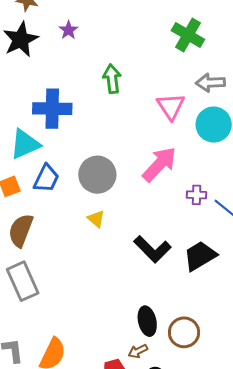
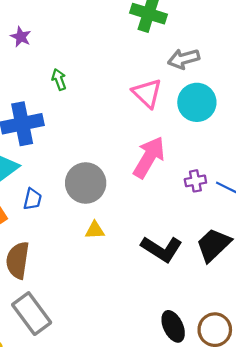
green arrow: (112, 79) -> (59, 79), moved, size x0.7
blue trapezoid: (46, 178) -> (32, 199), size x0.7
yellow triangle: (96, 219) -> (95, 230), turned -30

